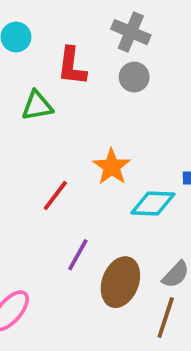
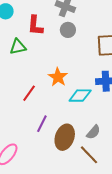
brown line: (166, 318) -> (89, 155), turned -60

